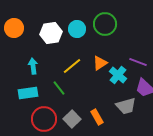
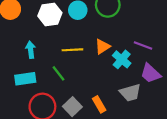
yellow line: (72, 66) -> (72, 50), turned 36

